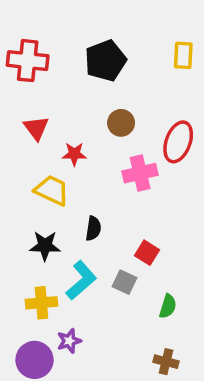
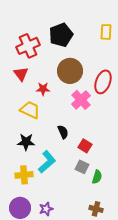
red cross: (28, 61) -> (28, 46), moved, turned -30
brown circle: (121, 123) -> (70, 71), size x1.6
pink cross: (140, 173) -> (81, 100), turned -30
black semicircle: (93, 228) -> (63, 132), moved, turned -32
gray square: (124, 282) -> (82, 167), moved
purple star: (69, 341) -> (46, 209), moved

